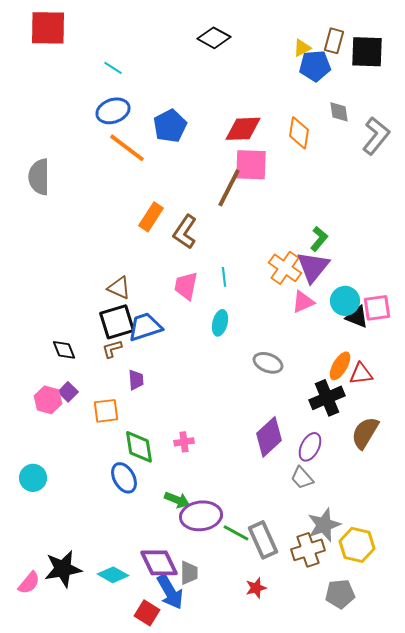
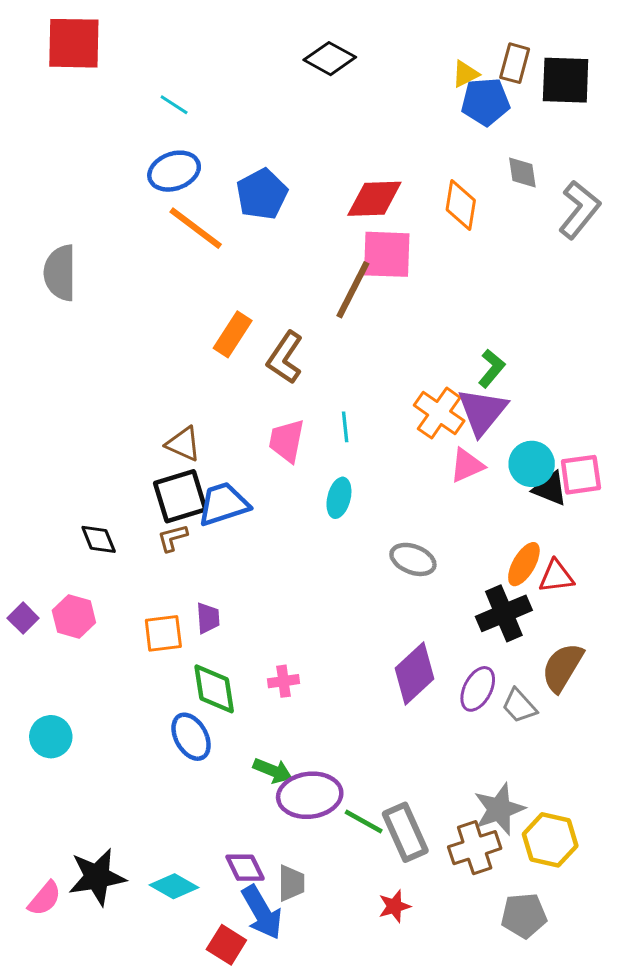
purple trapezoid: (136, 380) -> (208, 618), moved
purple square: (68, 392) -> (23, 618), moved
gray trapezoid: (302, 478) -> (519, 706), moved
purple diamond: (159, 563) -> (245, 868), size x0.7

